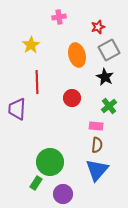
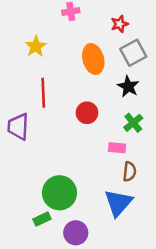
brown semicircle: (97, 145) -> (130, 172), moved
green rectangle: (36, 183) -> (42, 219), turned 32

